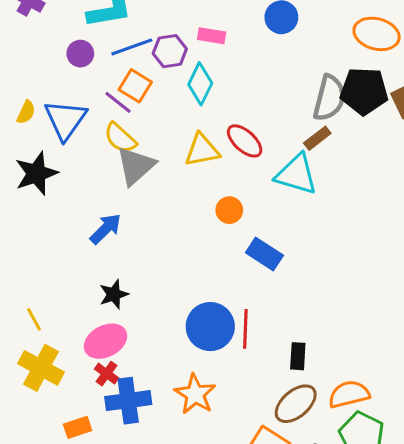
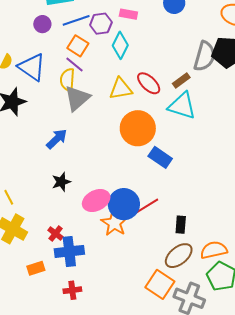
purple line: (118, 102) -> (74, 65), moved
blue triangle: (65, 120) -> (32, 67), turned -32
yellow semicircle: (120, 138) -> (67, 80), turned 50
brown rectangle: (317, 138) -> (181, 80), moved
orange circle: (229, 210) -> (138, 128), size x2.0
red line: (245, 329) -> (147, 206), turned 55
pink ellipse: (106, 341) -> (96, 200), moved
orange star: (195, 394) -> (114, 223), moved

